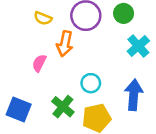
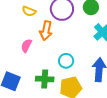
green cross: (63, 107) -> (45, 79), turned -36

